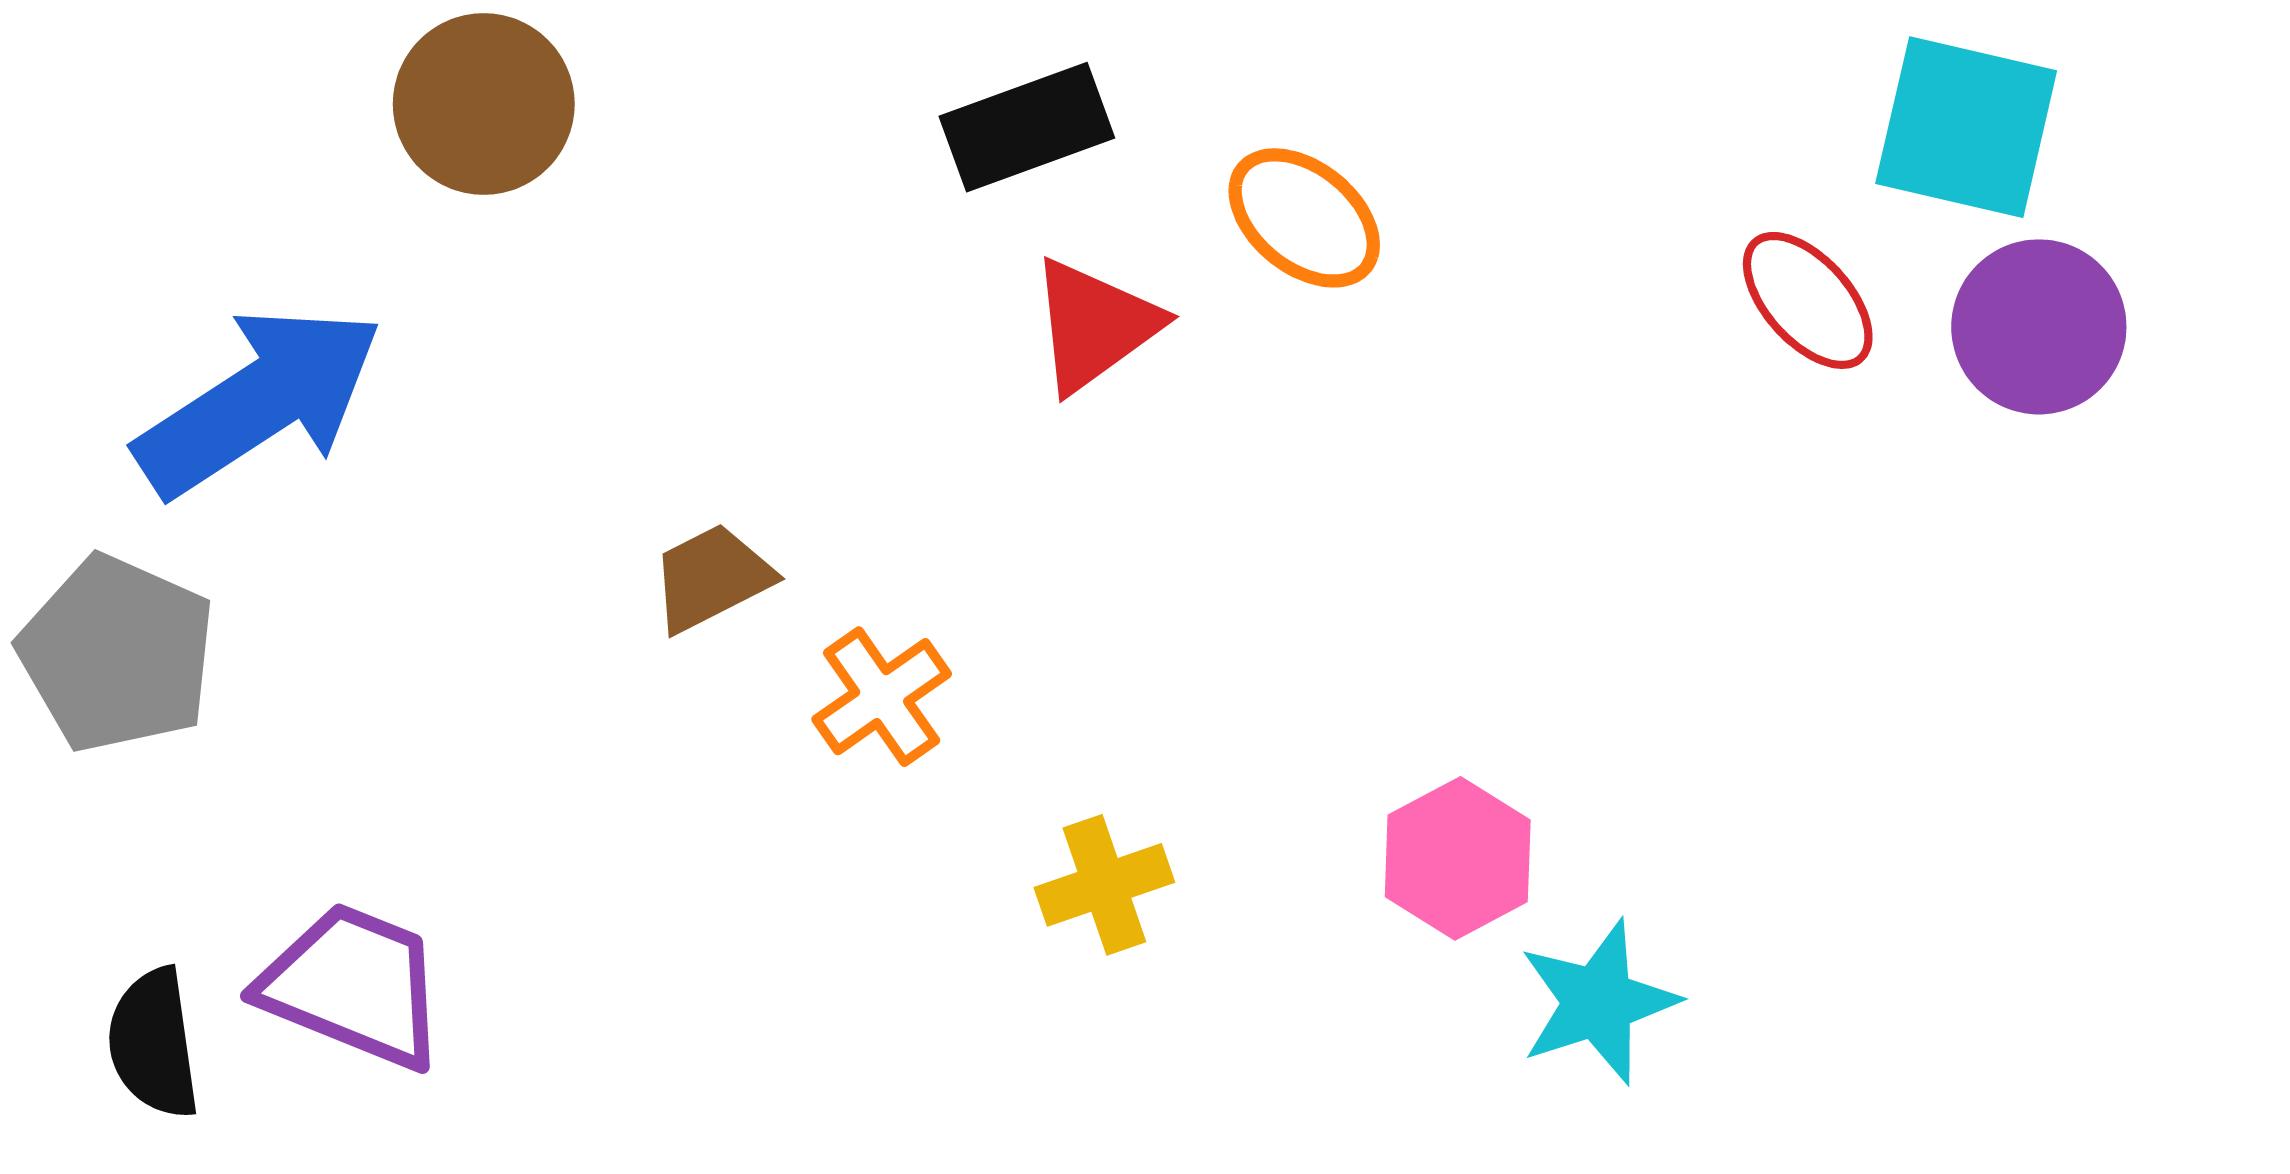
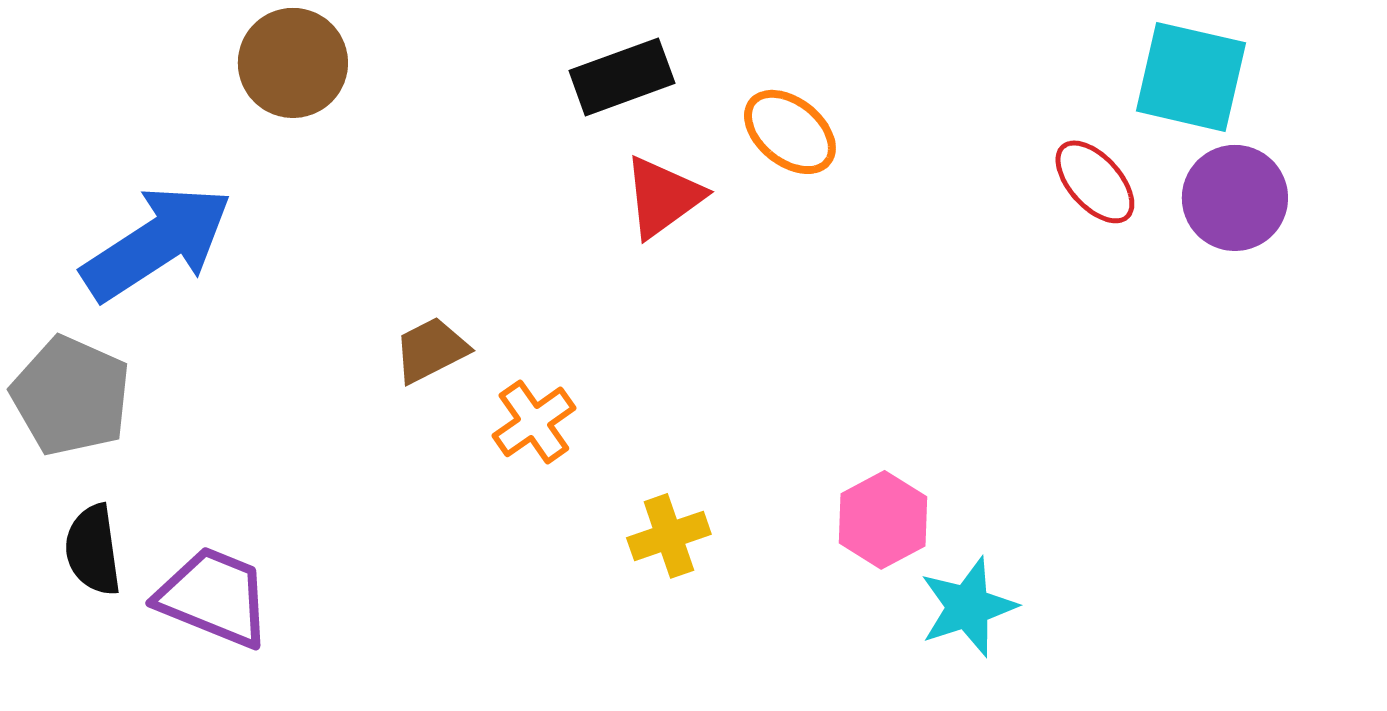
black semicircle: (154, 1043) -> (93, 550), moved

